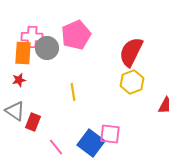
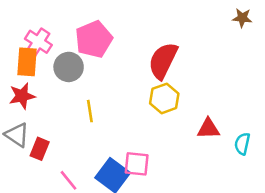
pink cross: (32, 37) -> (38, 42), turned 30
gray circle: (47, 48) -> (69, 67), moved
red star: (19, 80) -> (22, 96), size x1.5

